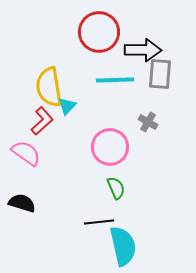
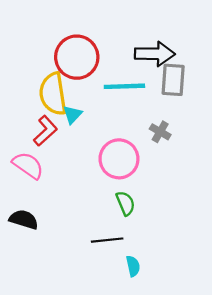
red circle: (99, 32) -> (77, 57), moved
cyan semicircle: (123, 246) -> (133, 266), size x0.5

